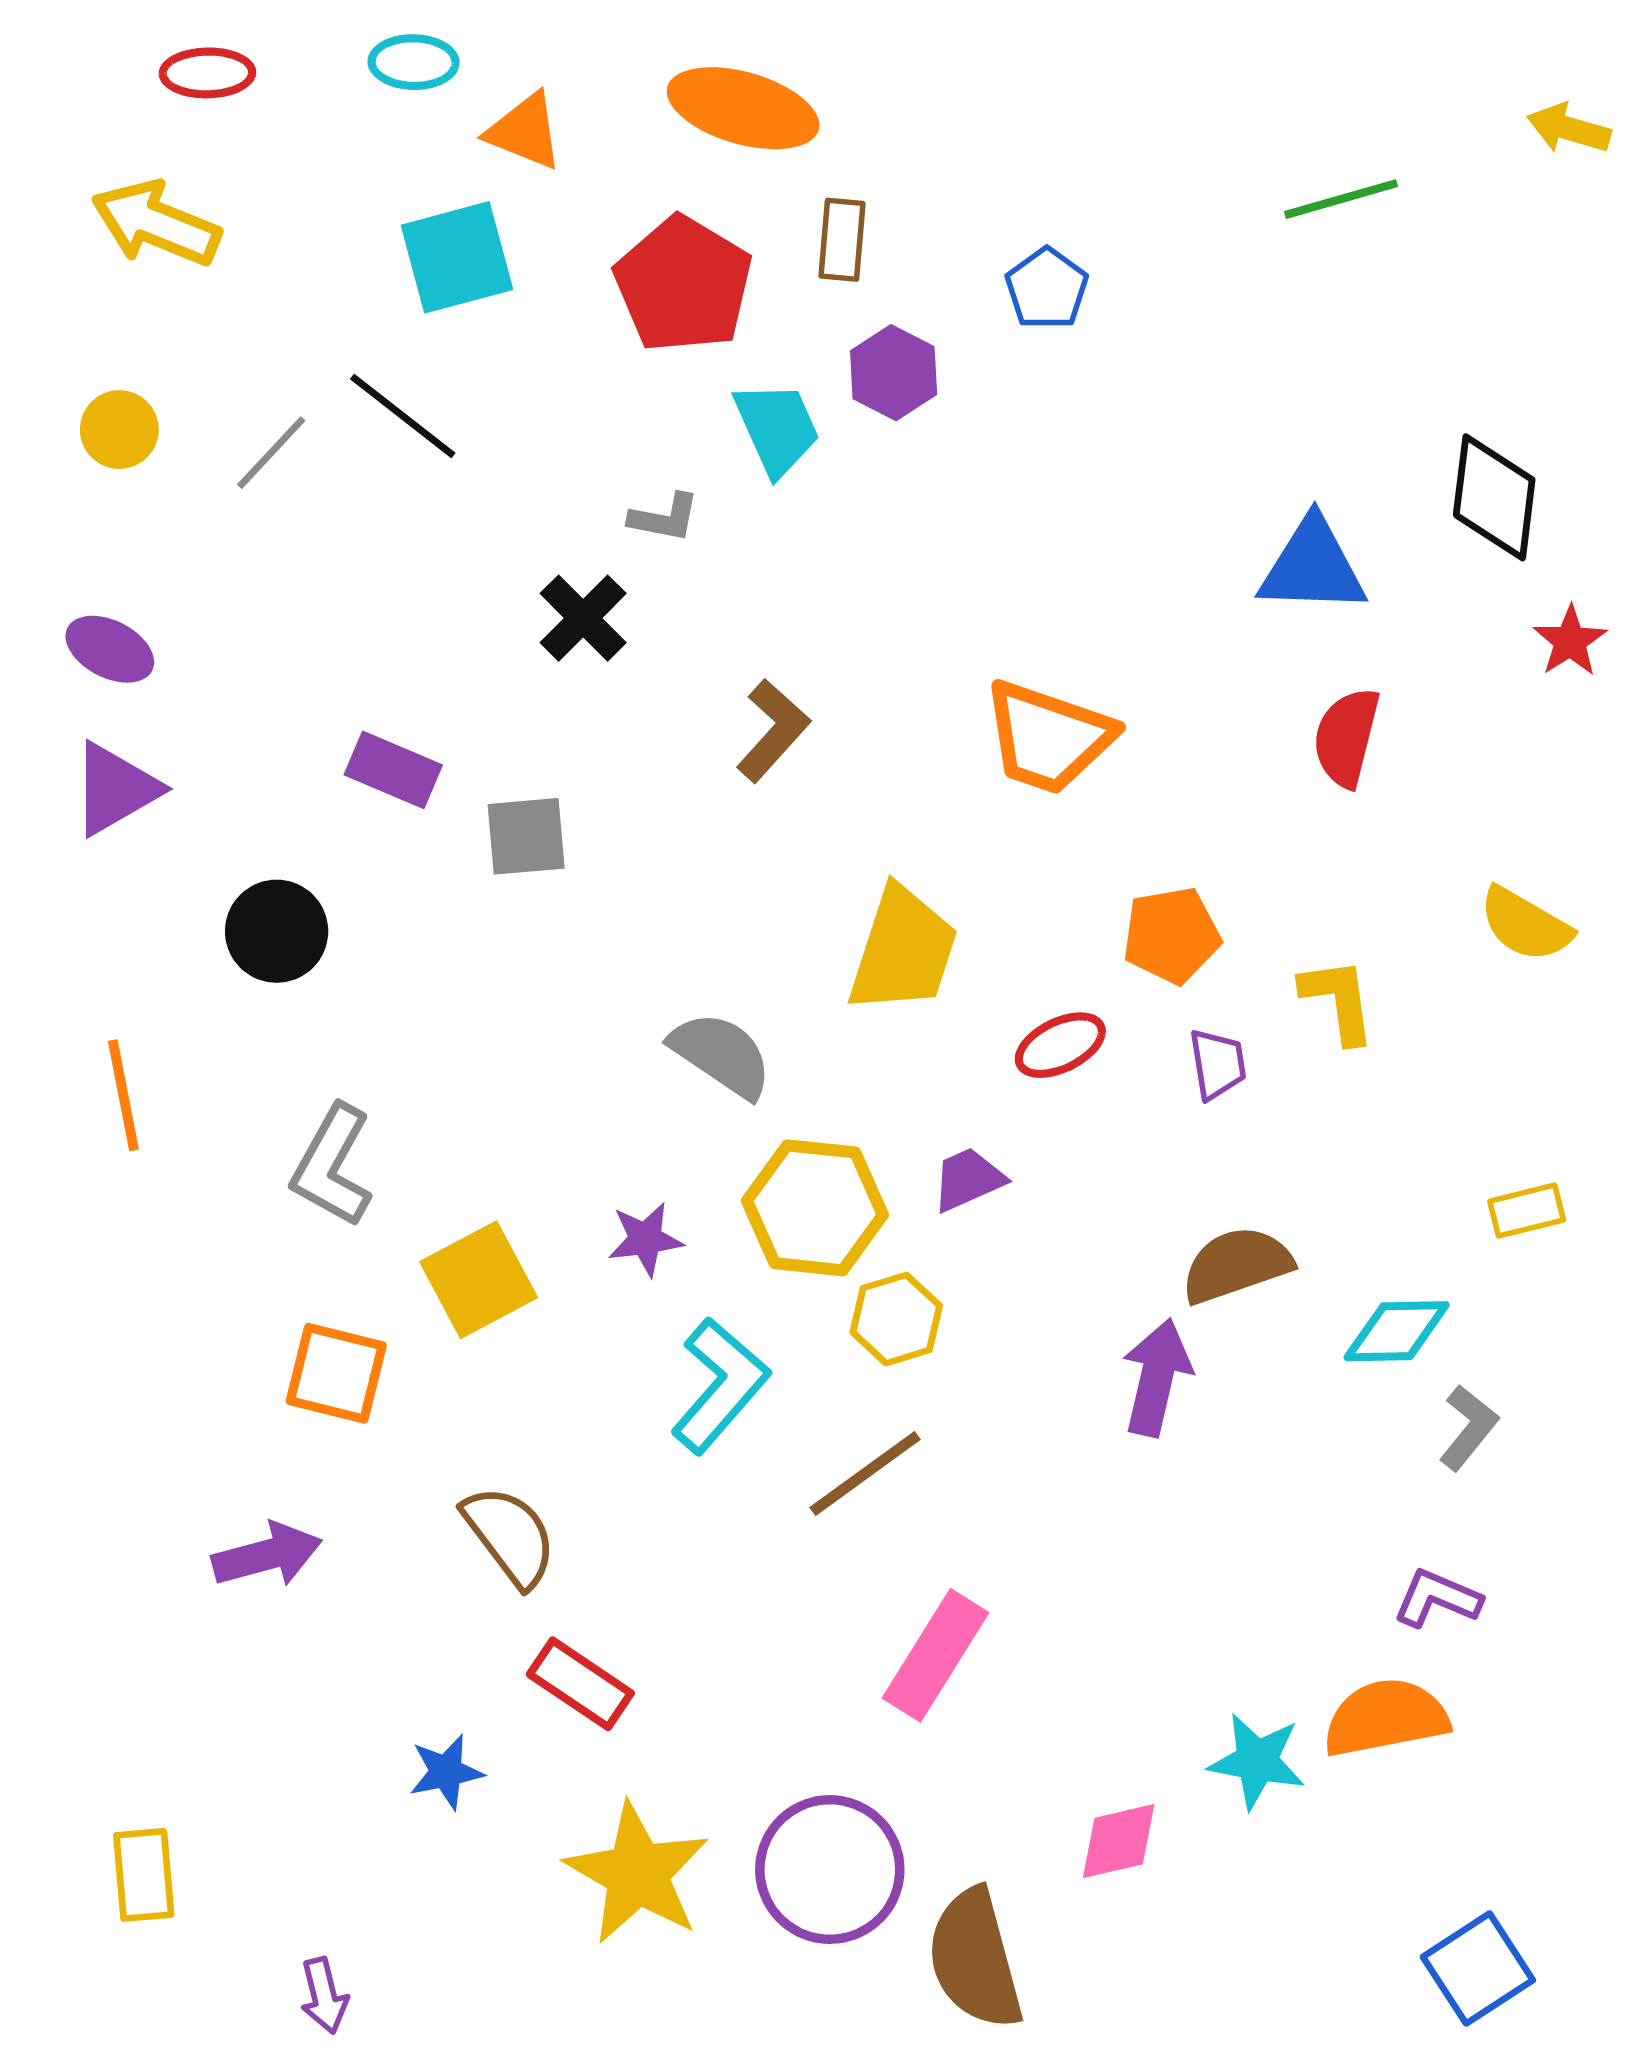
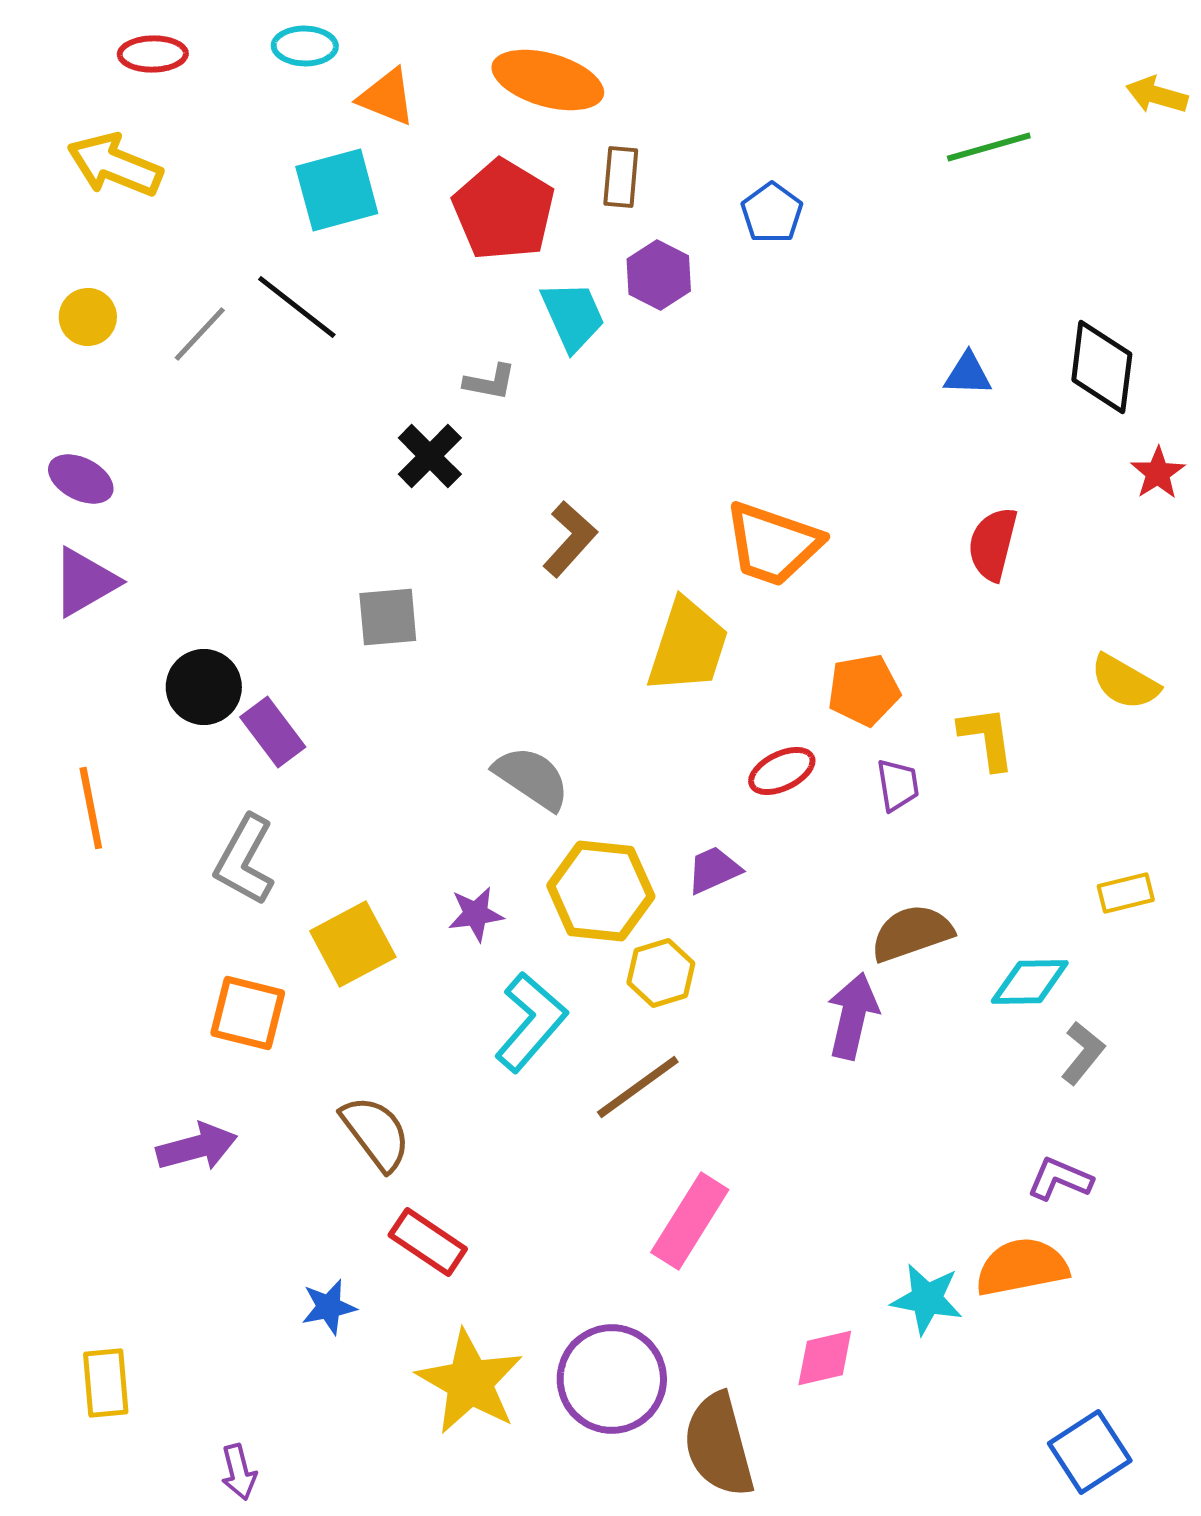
blue triangle: (1313, 566) -> (968, 374), moved, size x0.6
purple rectangle: (393, 770) -> (273, 732), moved, turned 30
yellow trapezoid: (903, 950) -> (688, 646), moved

